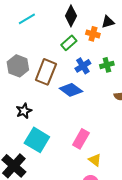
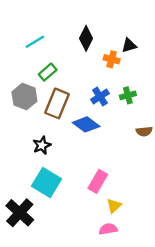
green rectangle: (69, 43) -> (48, 72), moved
black star: (24, 111) -> (42, 145), moved
yellow triangle: (95, 160) -> (114, 206), turned 40

